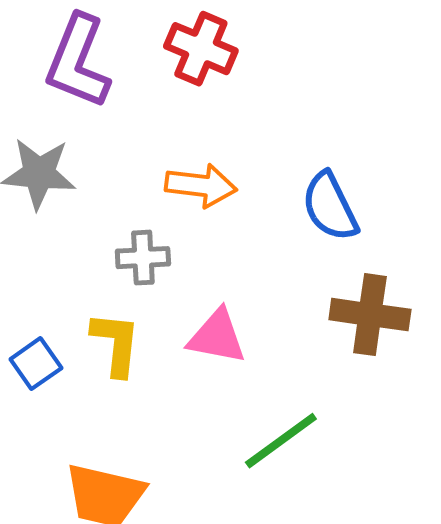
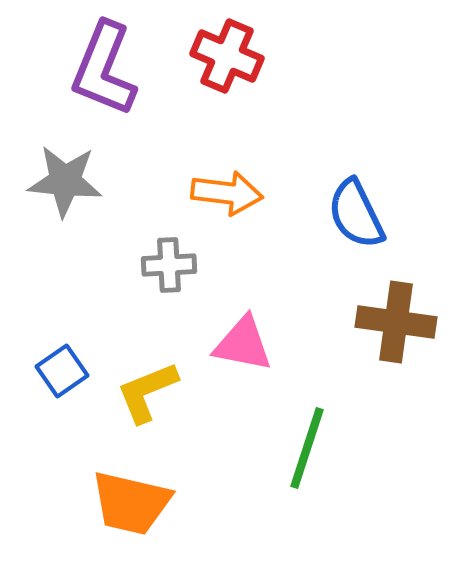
yellow L-shape: (116, 344) -> (147, 392), moved, turned -118
green line: (281, 441) -> (307, 448), turned -36

